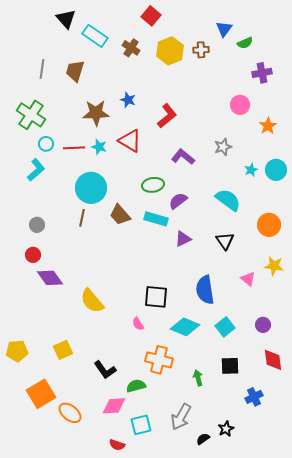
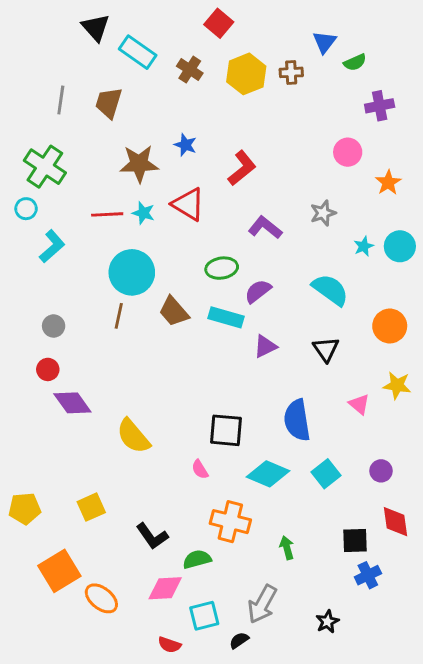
cyan circle: (46, 144) -> (26, 209), moved
black square: (230, 366) -> (355, 540), moved
black semicircle: (203, 439) -> (239, 640), moved

